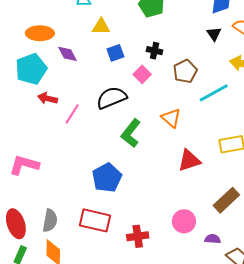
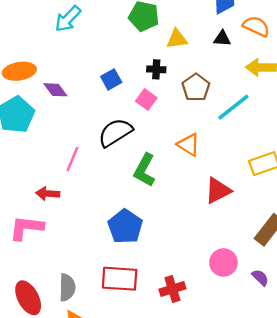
yellow triangle: (101, 27) -> (177, 39), moved
black triangle: (214, 34) -> (222, 38), turned -42
red arrow: (48, 98) -> (48, 194), moved
purple semicircle: (213, 239) -> (260, 277), turned 49

